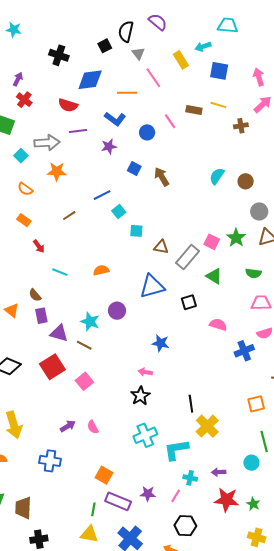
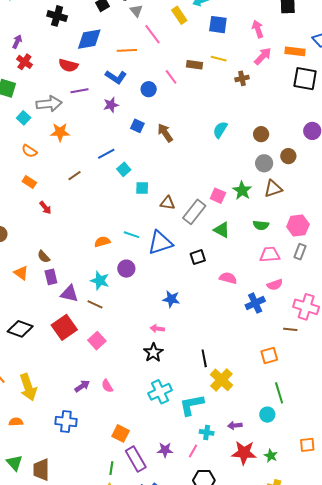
brown circle: (246, 181) -> (261, 134), moved
orange semicircle: (101, 270) -> (102, 242), moved
cyan line: (60, 272) -> (131, 235), moved
purple rectangle: (118, 501) -> (136, 459), turned 40

